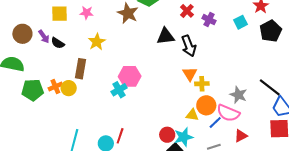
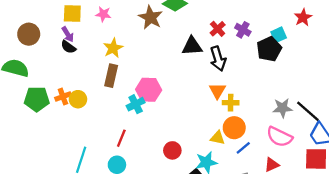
red cross: (187, 11) -> (218, 29), moved
black pentagon: (271, 31) -> (269, 49), moved
purple arrow: (44, 36) -> (68, 34), moved
brown rectangle: (81, 69) -> (111, 76), moved
gray star: (238, 95) -> (282, 108), moved, turned -30
pink semicircle: (228, 113) -> (279, 137), moved
red circle: (167, 135) -> (172, 150), moved
red line: (120, 136) -> (121, 138), moved

